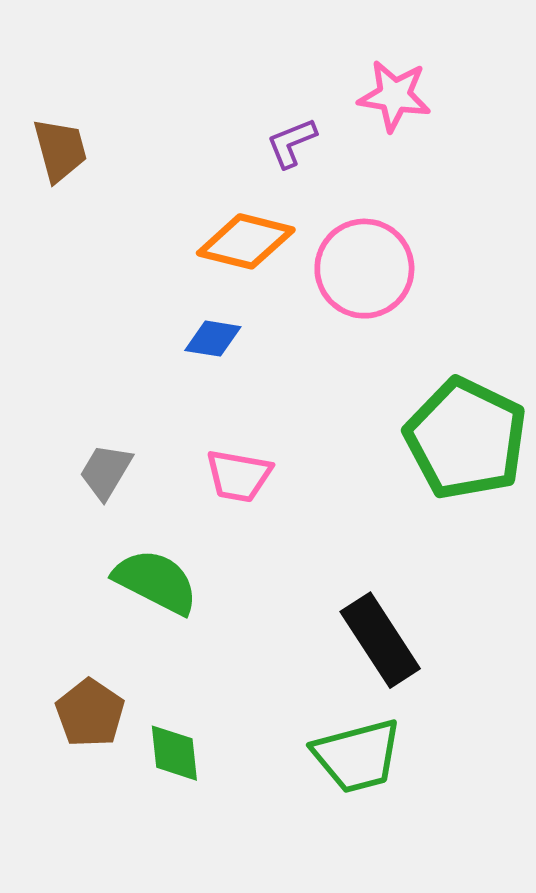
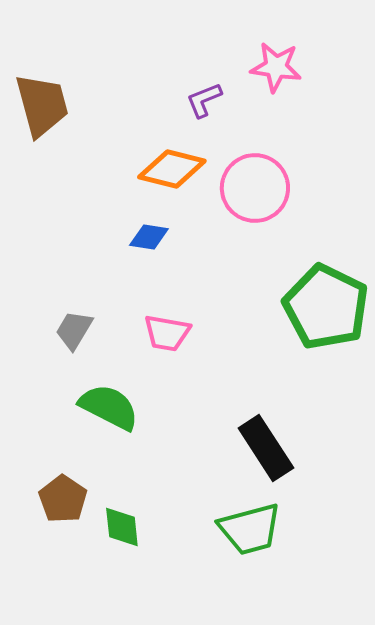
brown trapezoid: (60, 150) -> (42, 105), size x1.4

